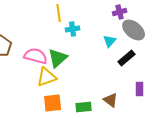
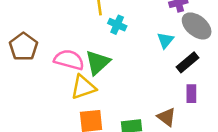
cyan cross: (73, 29) -> (117, 25), turned 32
purple rectangle: (140, 89) -> (191, 94), moved

